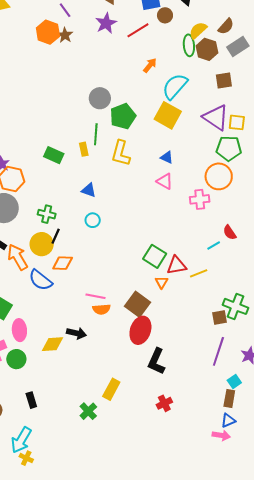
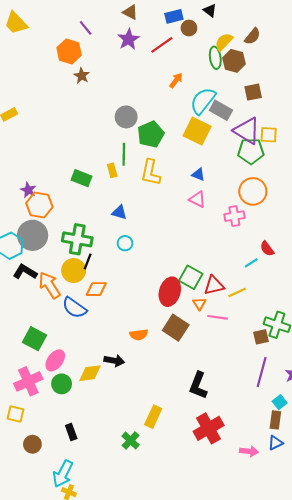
brown star: (65, 35) -> (82, 76), moved
gray rectangle: (238, 46) -> (221, 110), moved, turned 65
green pentagon: (229, 148) -> (251, 151), moved
green cross: (47, 214) -> (77, 239), size x1.6
pink line: (96, 296) -> (218, 317), moved
pink ellipse: (19, 330) -> (55, 360), turned 45
red ellipse: (140, 330) -> (170, 292), moved
green circle: (16, 359) -> (62, 384), moved
red cross: (164, 403) -> (209, 428), size x1.8
pink arrow: (221, 435) -> (249, 451), moved

